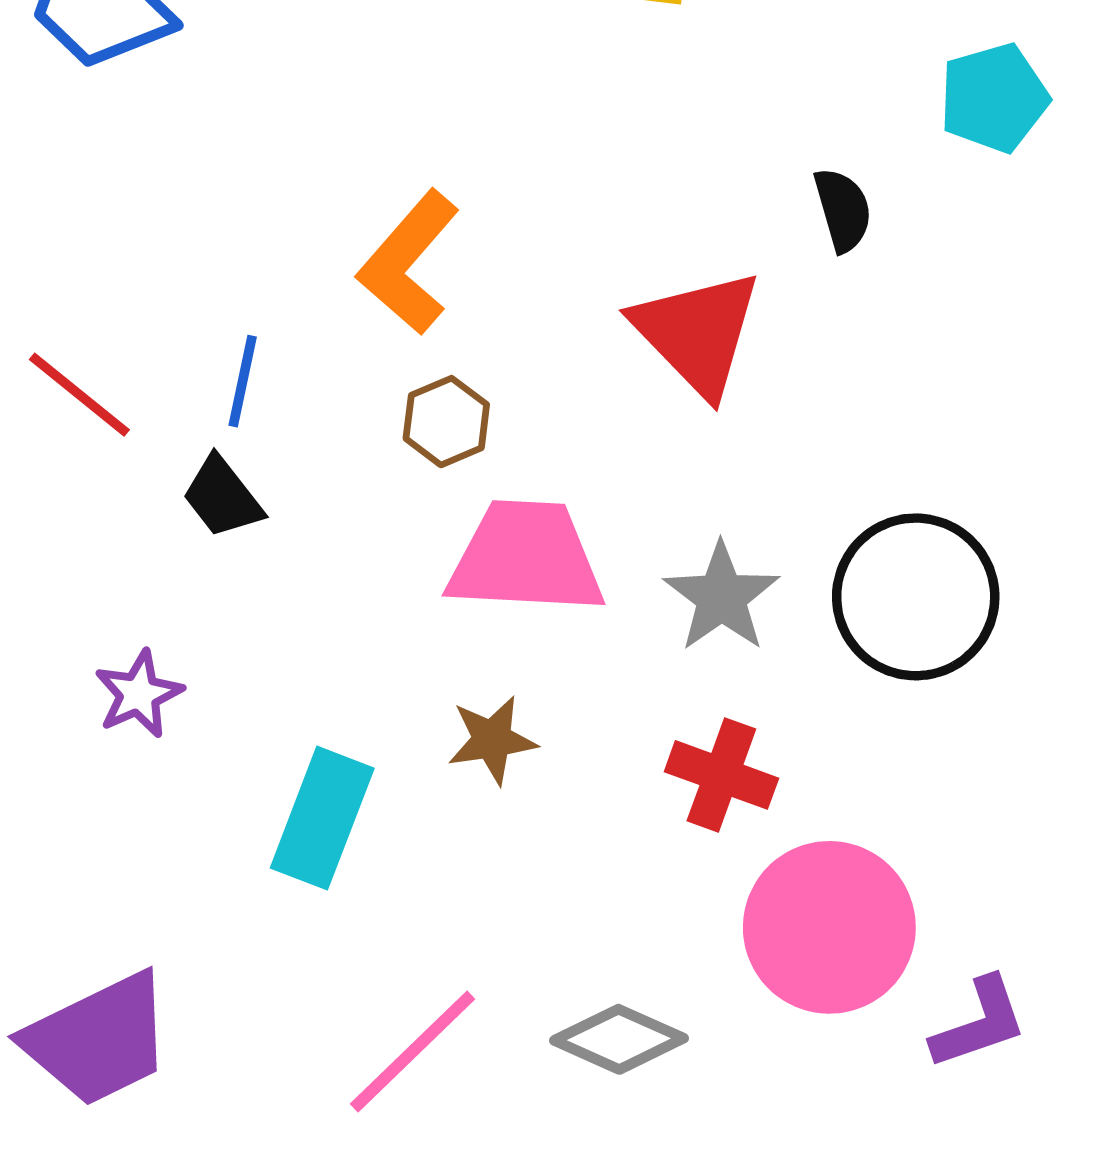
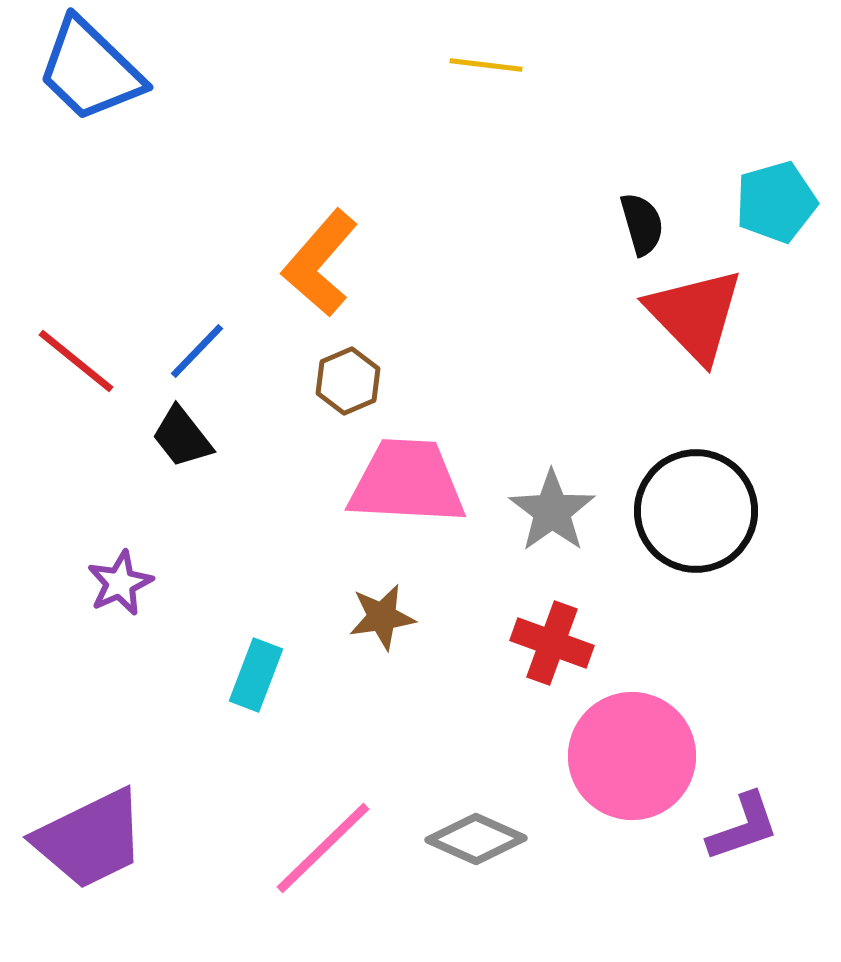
cyan pentagon: (994, 98) -> (776, 202), moved
red triangle: (697, 333) -> (695, 315), moved
blue line: (243, 381) -> (197, 351), turned 32
cyan rectangle: (322, 818) -> (256, 675), size x0.7

